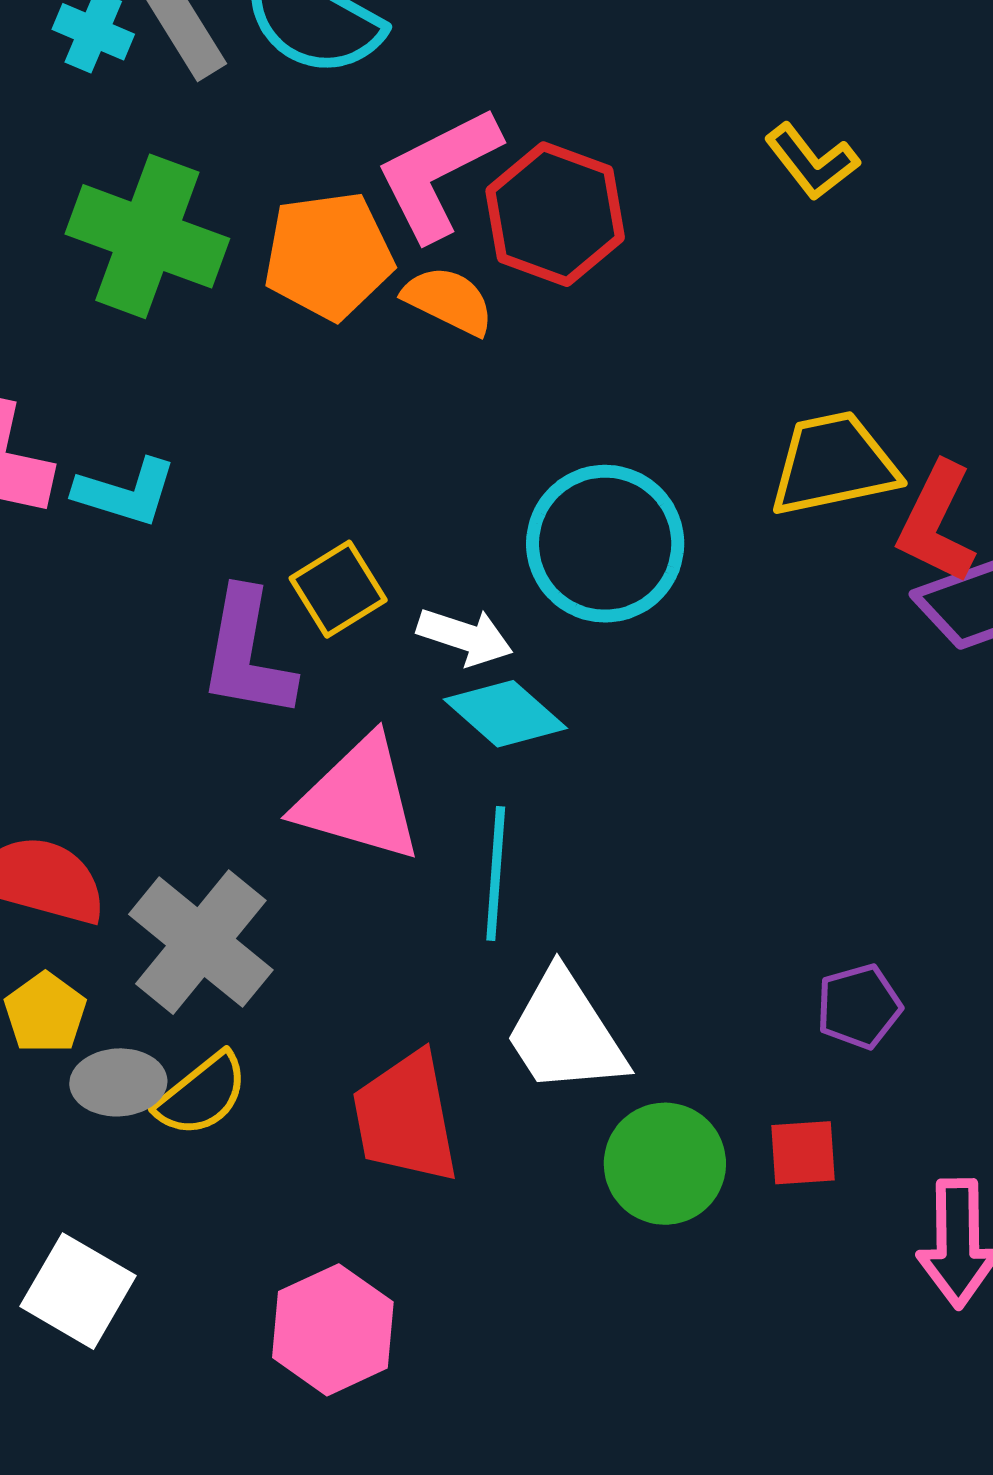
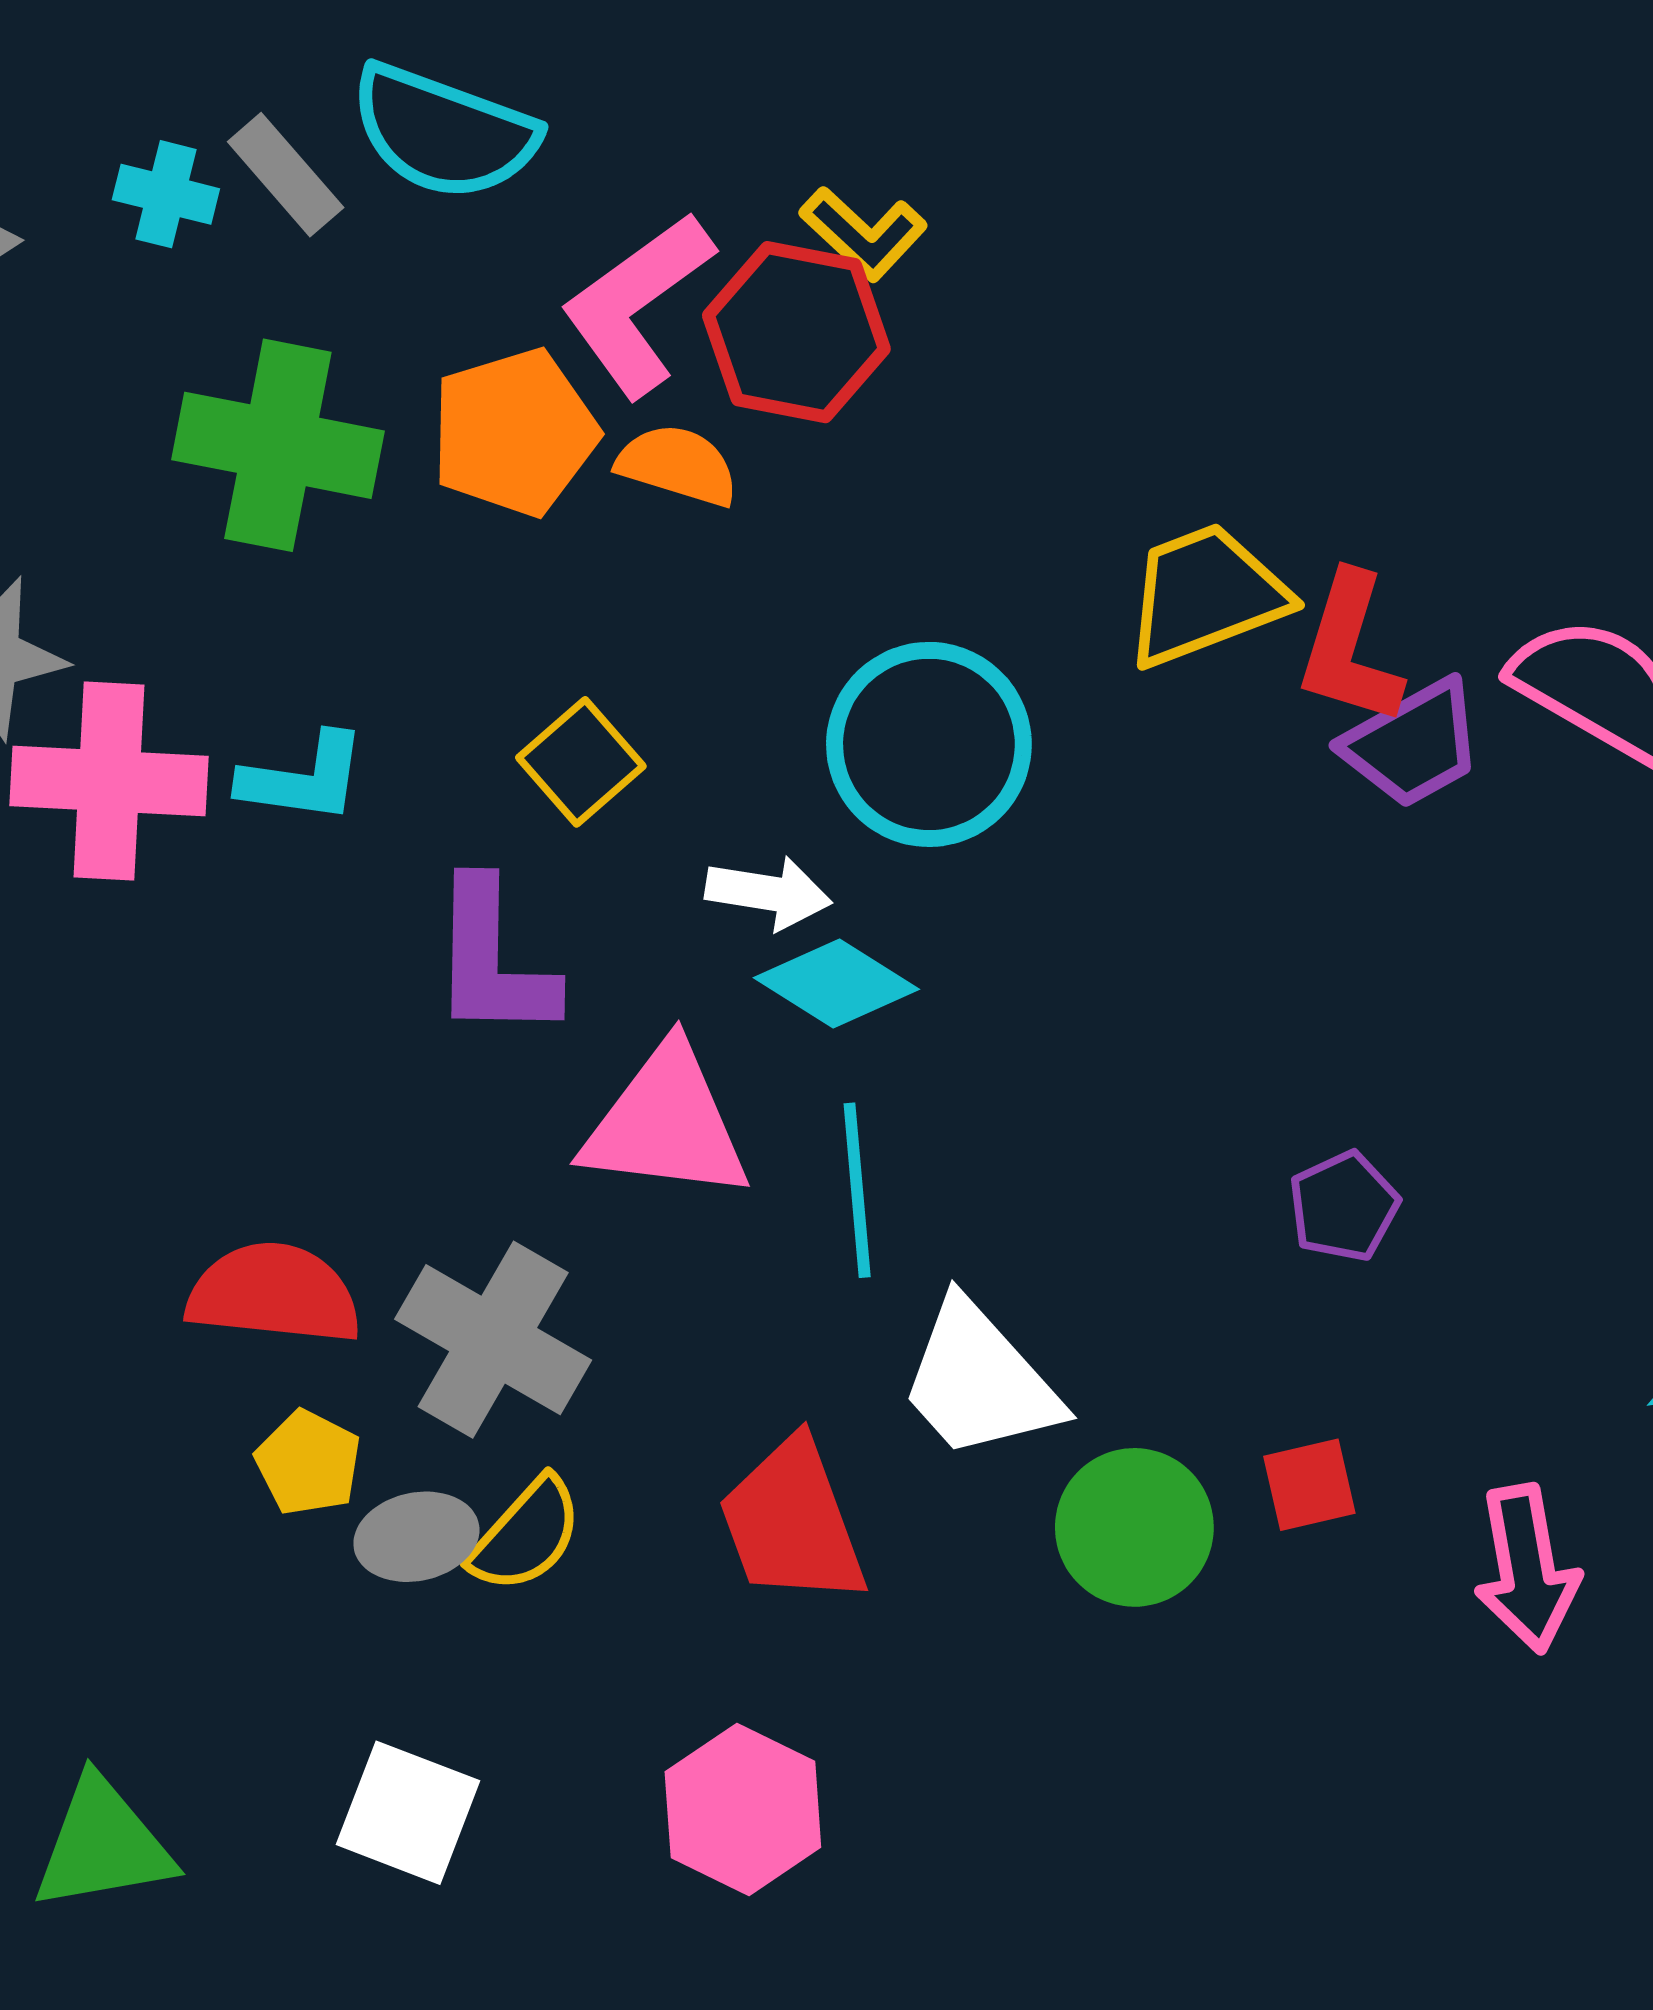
yellow L-shape: (812, 162) -> (863, 234), moved
yellow square: (338, 589) -> (581, 762), moved
purple pentagon: (859, 1006) -> (1344, 1206), moved

